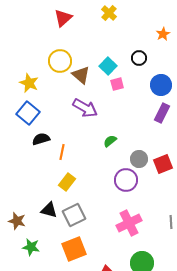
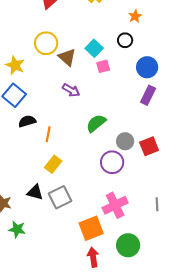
orange star: (163, 34) -> (135, 16), moved
purple arrow: (85, 108) -> (71, 90), size x0.7
green semicircle: (110, 141) -> (96, 123), size x1.5
orange square: (74, 249) -> (91, 228), moved

